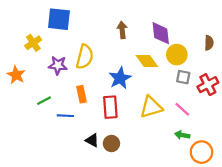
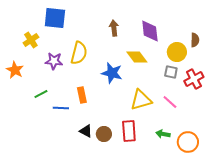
yellow circle: (177, 55) -> (177, 52), moved
blue star: (120, 78) -> (112, 73), turned -30
orange rectangle: (81, 94) -> (82, 95), moved
red rectangle: (110, 107) -> (129, 131), moved
green arrow: (182, 135) -> (163, 134), moved

